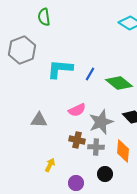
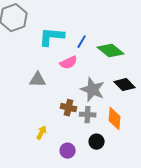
pink semicircle: (77, 110) -> (69, 63), moved
gray triangle: (39, 120) -> (38, 80), moved
gray star: (101, 122) -> (93, 90), turned -30

